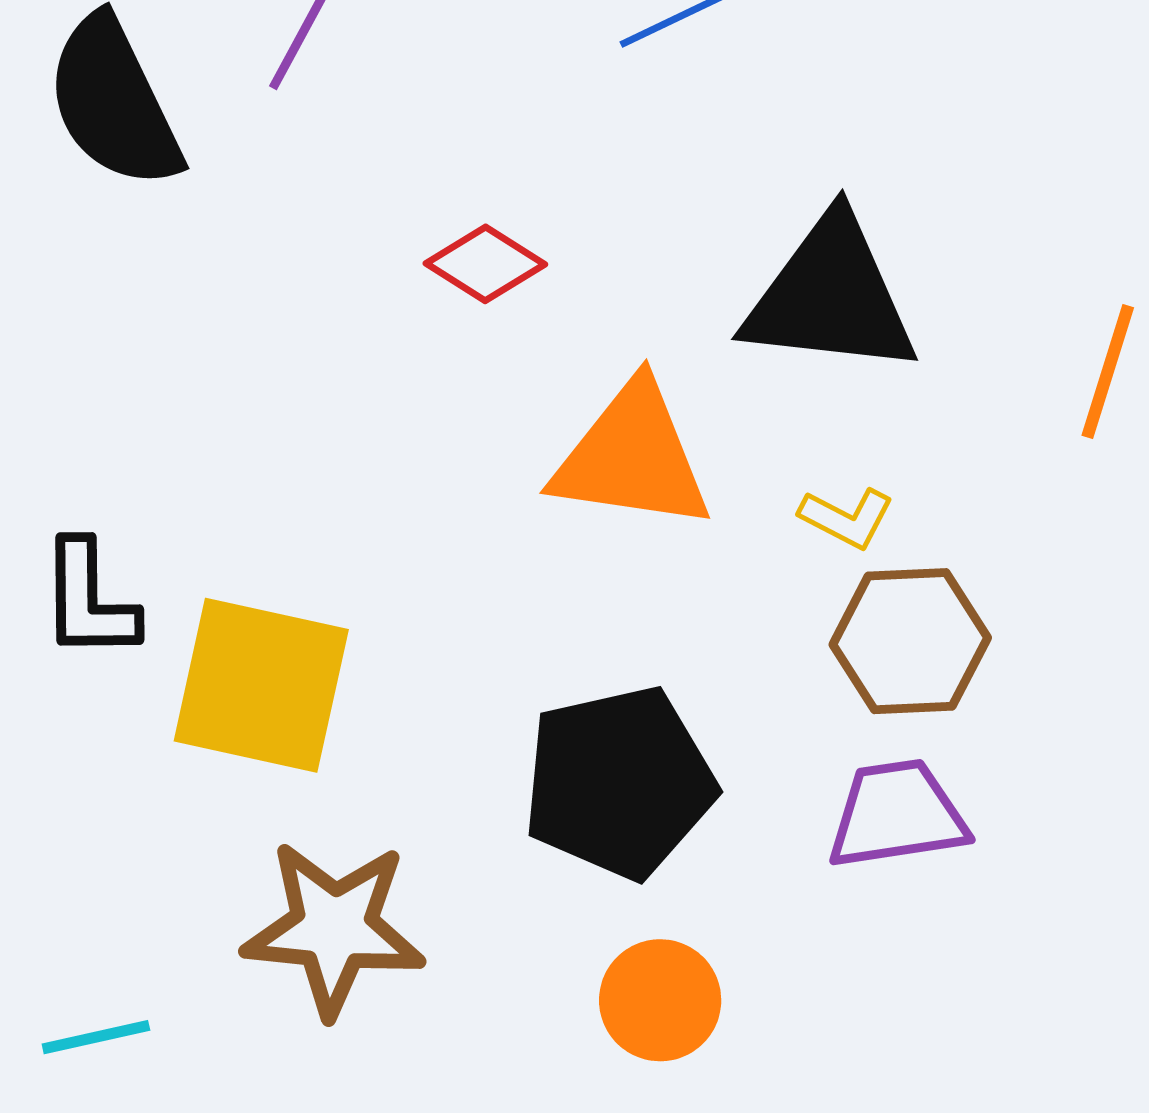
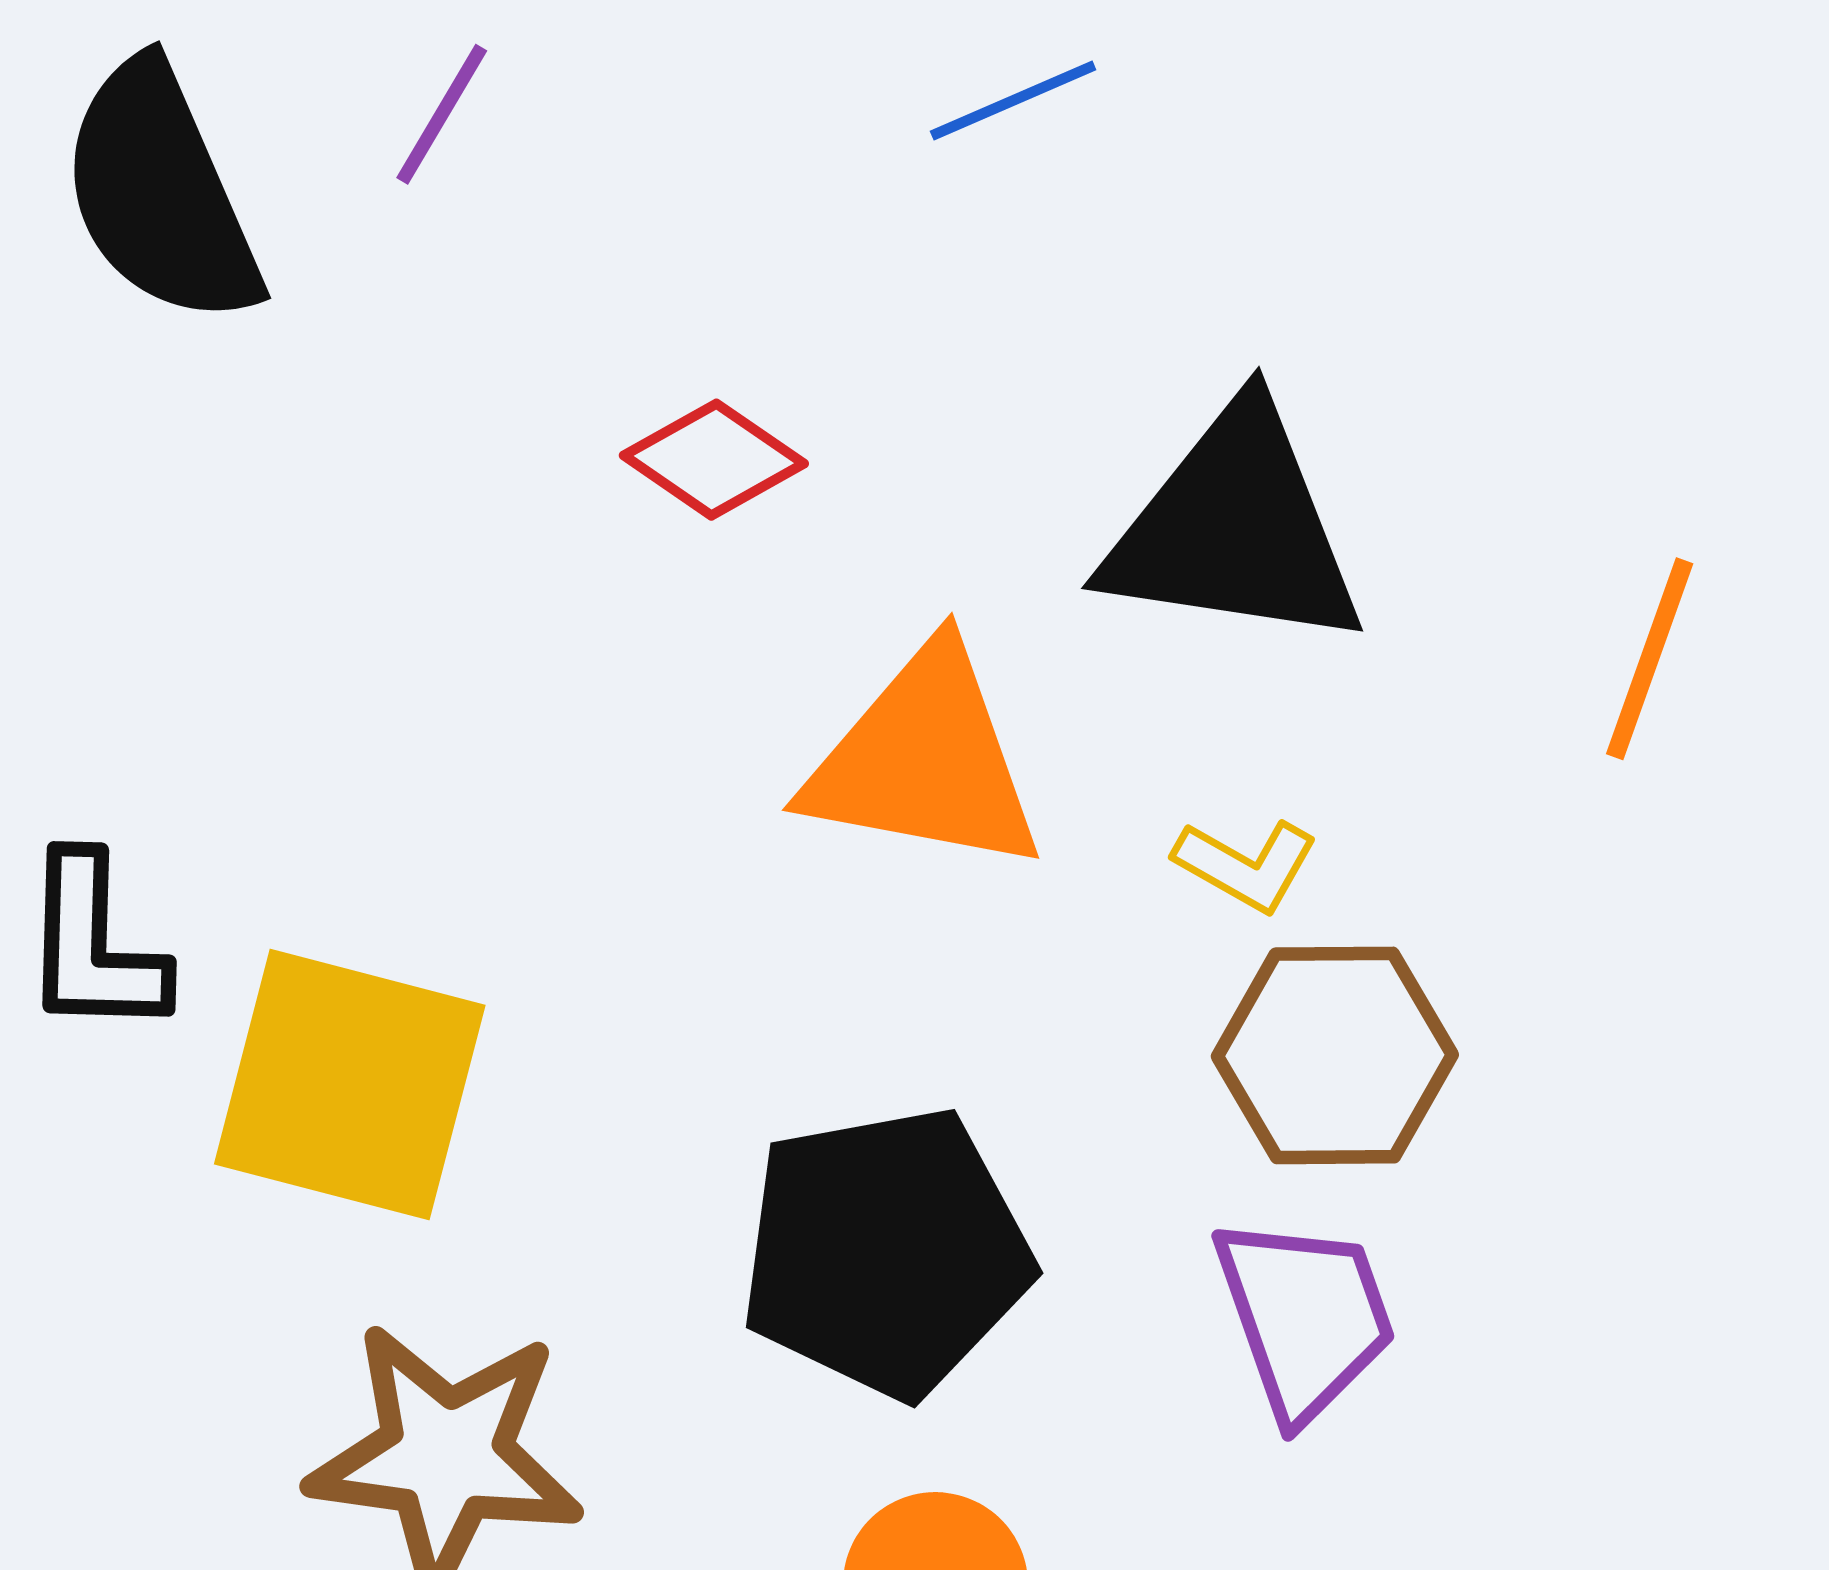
purple trapezoid: (897, 815) -> (1305, 1317), turned 77

